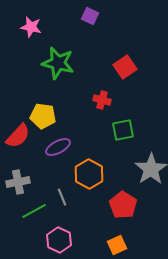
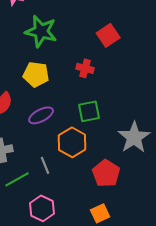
yellow pentagon: (43, 116) -> (36, 74), moved
green square: (123, 130) -> (89, 111), moved

